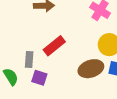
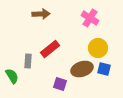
purple square: (39, 78) -> (60, 84), moved

